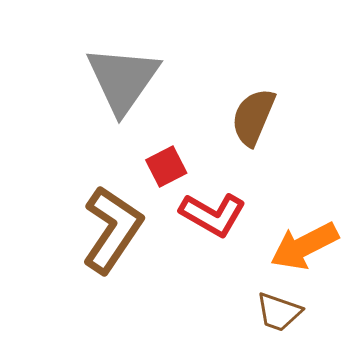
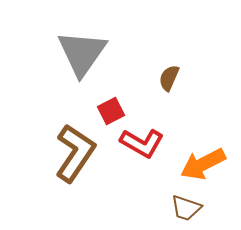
brown semicircle: (253, 117) -> (169, 78), size x0.7

